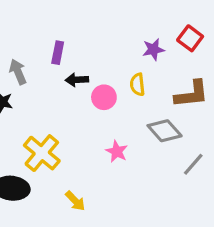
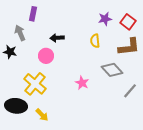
red square: (190, 38) -> (128, 22), moved
purple rectangle: (58, 53) -> (33, 14), moved
pink circle: (104, 97) -> (46, 56), moved
yellow arrow: (75, 201) -> (42, 115), moved

